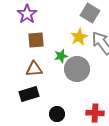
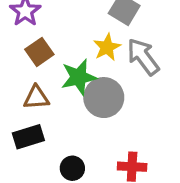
brown square: (36, 40) -> (39, 52), turned -30
green star: (61, 56) -> (79, 77), size x1.6

